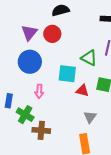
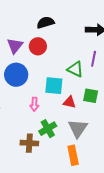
pink arrow: (39, 91) -> (34, 104), moved
green cross: (25, 115) -> (48, 129), moved, turned 30
gray triangle: (90, 117) -> (78, 128), size x1.5

